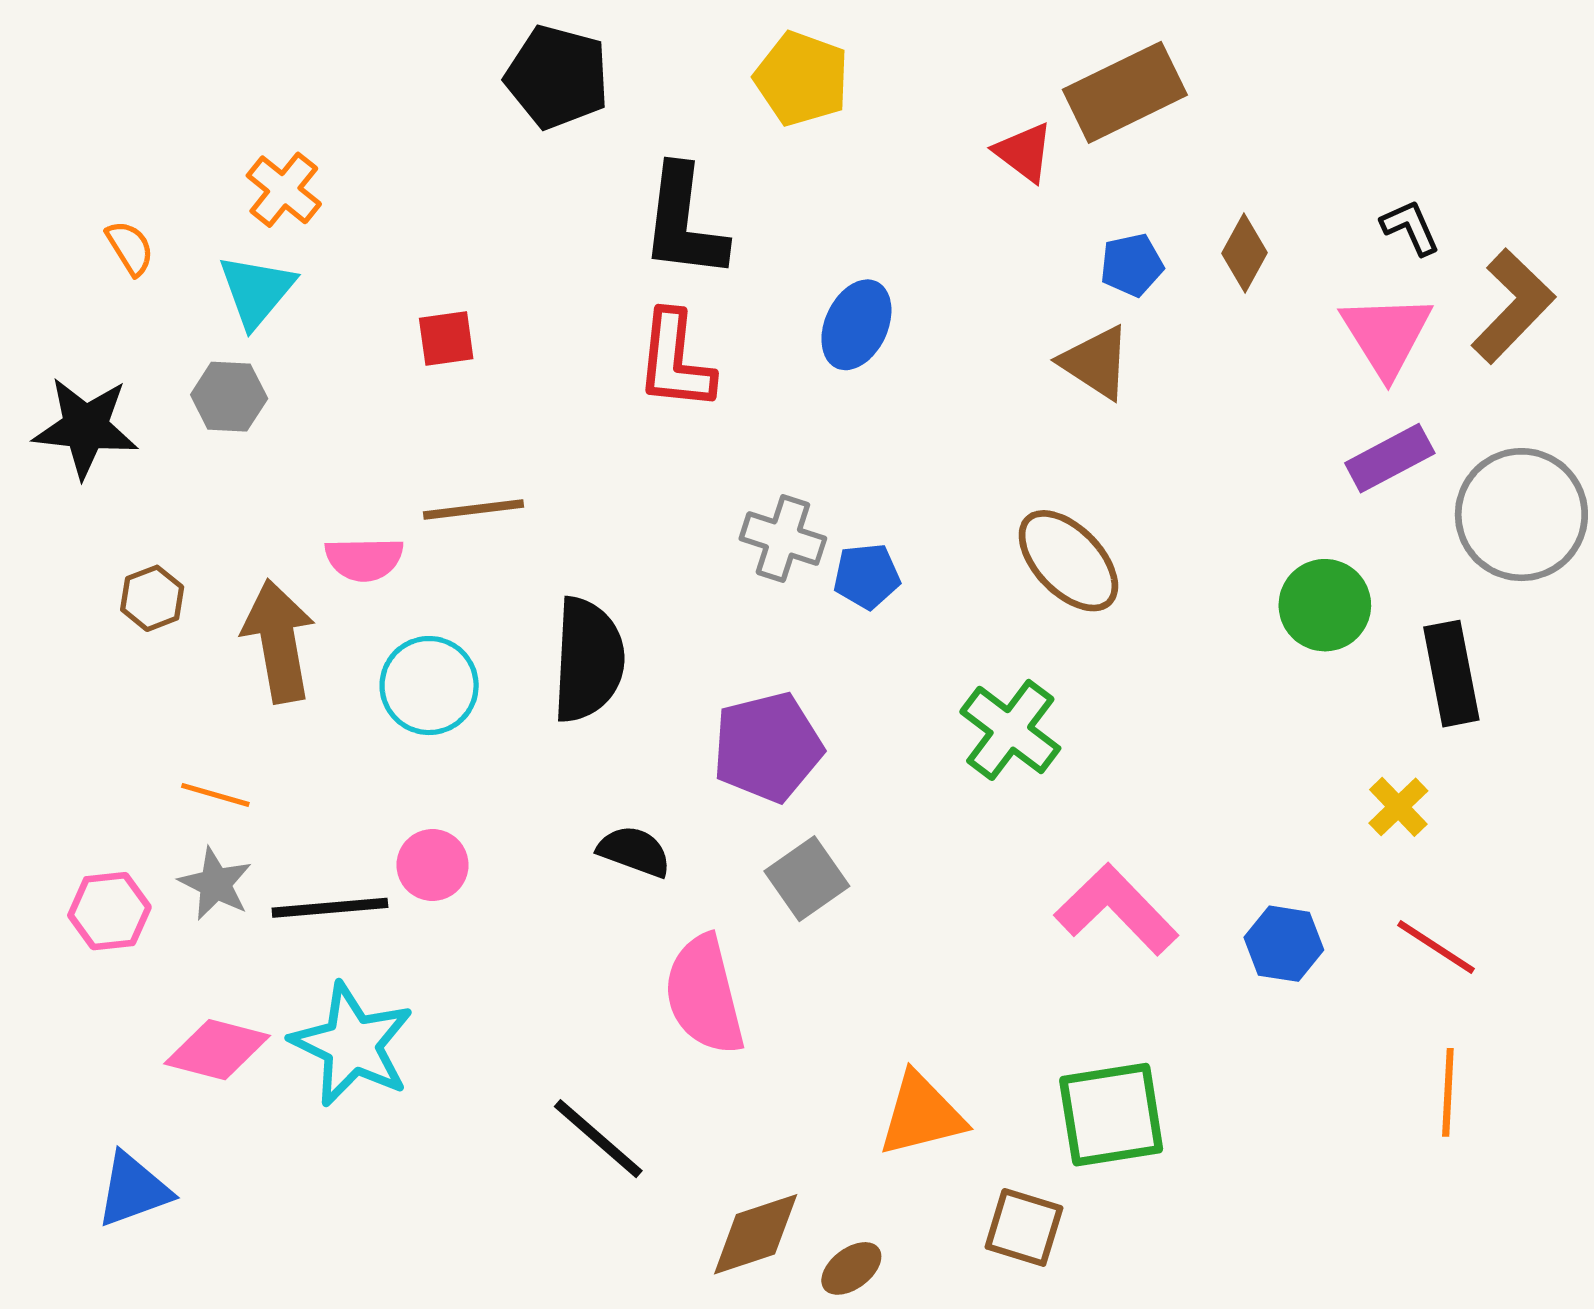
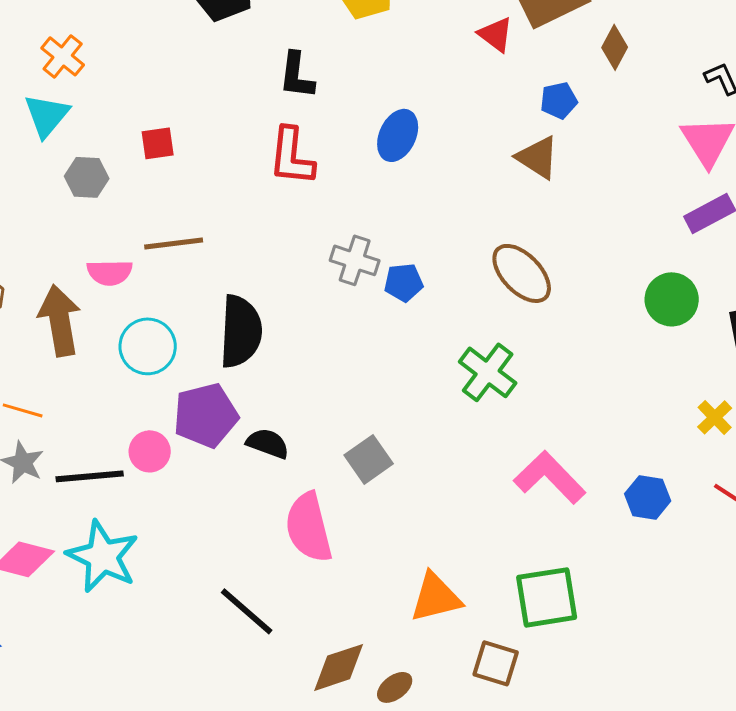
black L-shape: (684, 222) -> (297, 75), size x0.7
brown diamond: (1245, 253) -> (615, 47), moved
gray hexagon: (229, 397) -> (87, 177), moved
purple pentagon: (768, 747) -> (206, 415), moved

